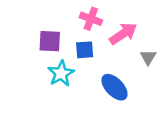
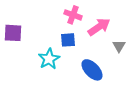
purple square: (50, 41) -> (13, 33), moved

